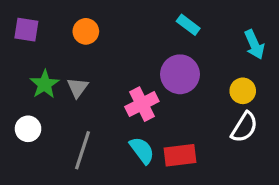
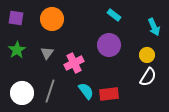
orange circle: (86, 31) -> (52, 19), size x1.5
green star: (45, 84) -> (17, 50), moved
pink cross: (142, 104) -> (74, 63), moved
white circle: (28, 129) -> (22, 93), moved, size x1.5

